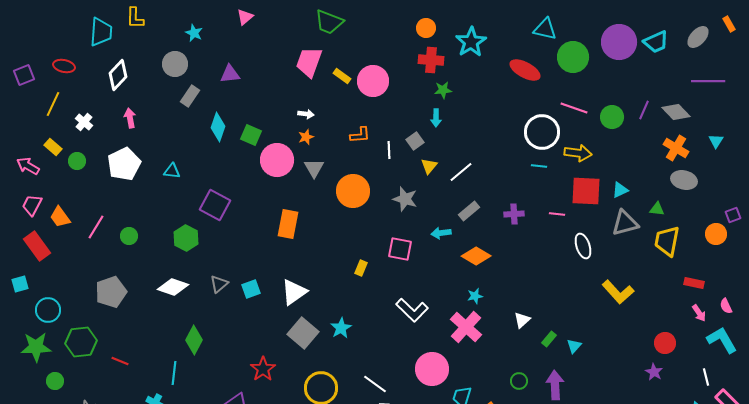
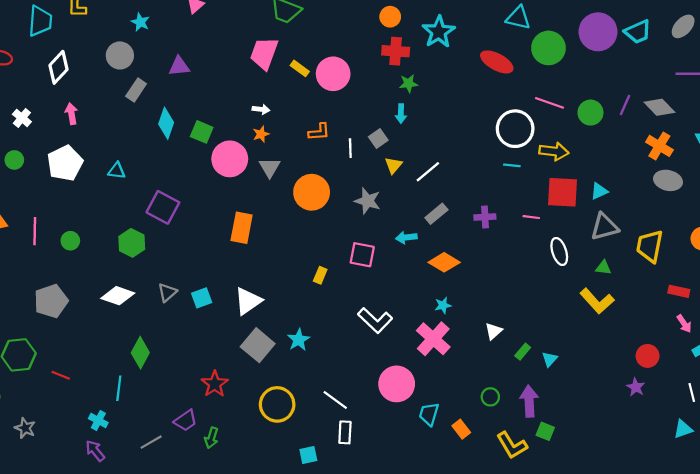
green triangle: (657, 209) -> (603, 268), moved
pink line: (96, 227) -> (35, 231), turned -30

